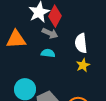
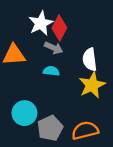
yellow star: (83, 65) -> (92, 85), size x1.6

